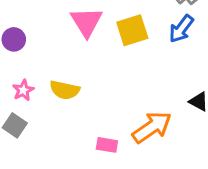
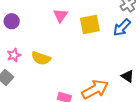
pink triangle: (86, 22) -> (60, 16), size x0.7

